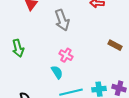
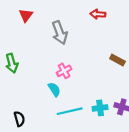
pink cross: (66, 55) -> (64, 71), turned 32

